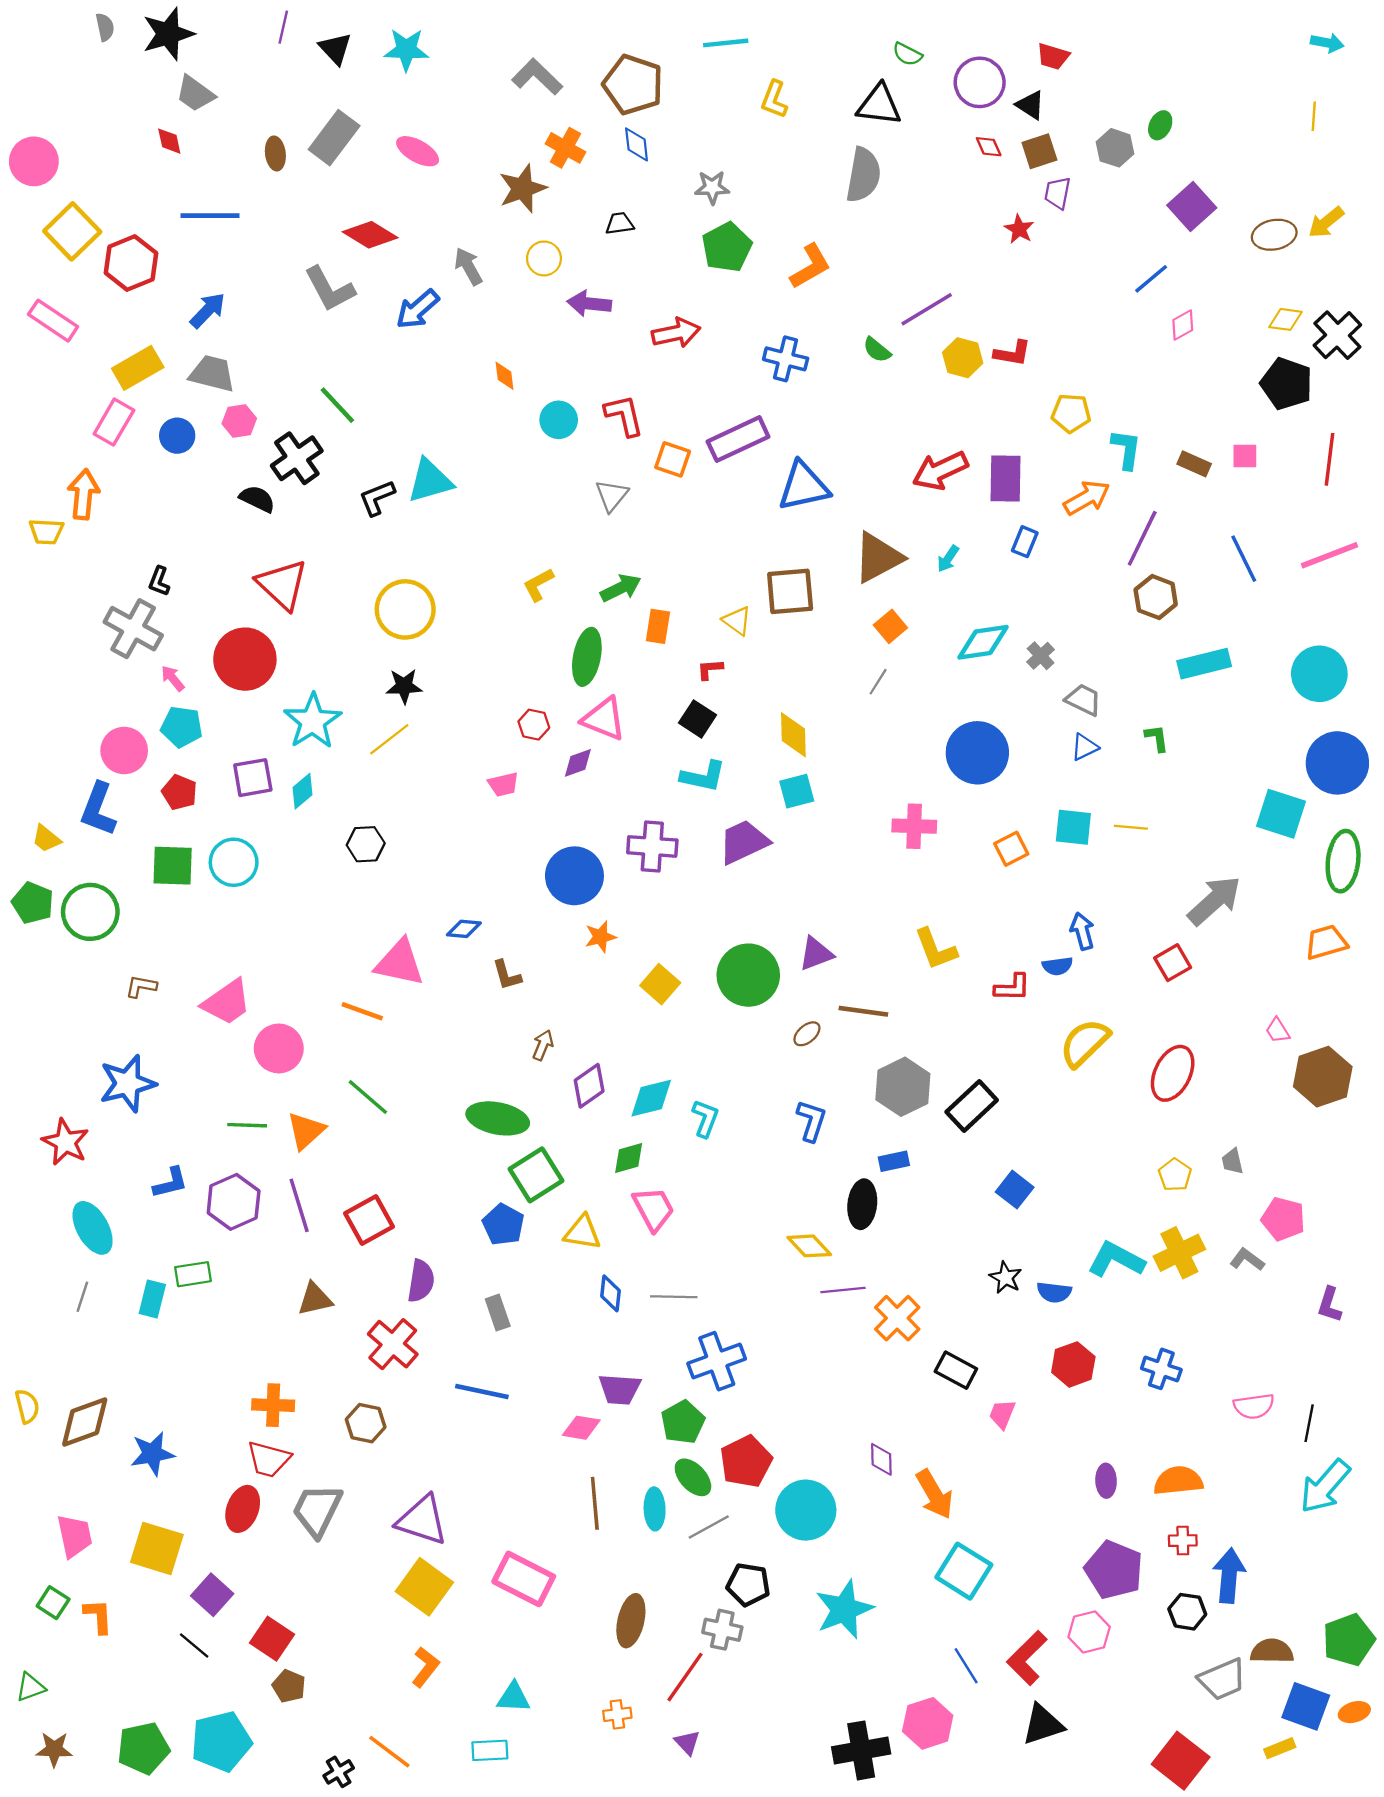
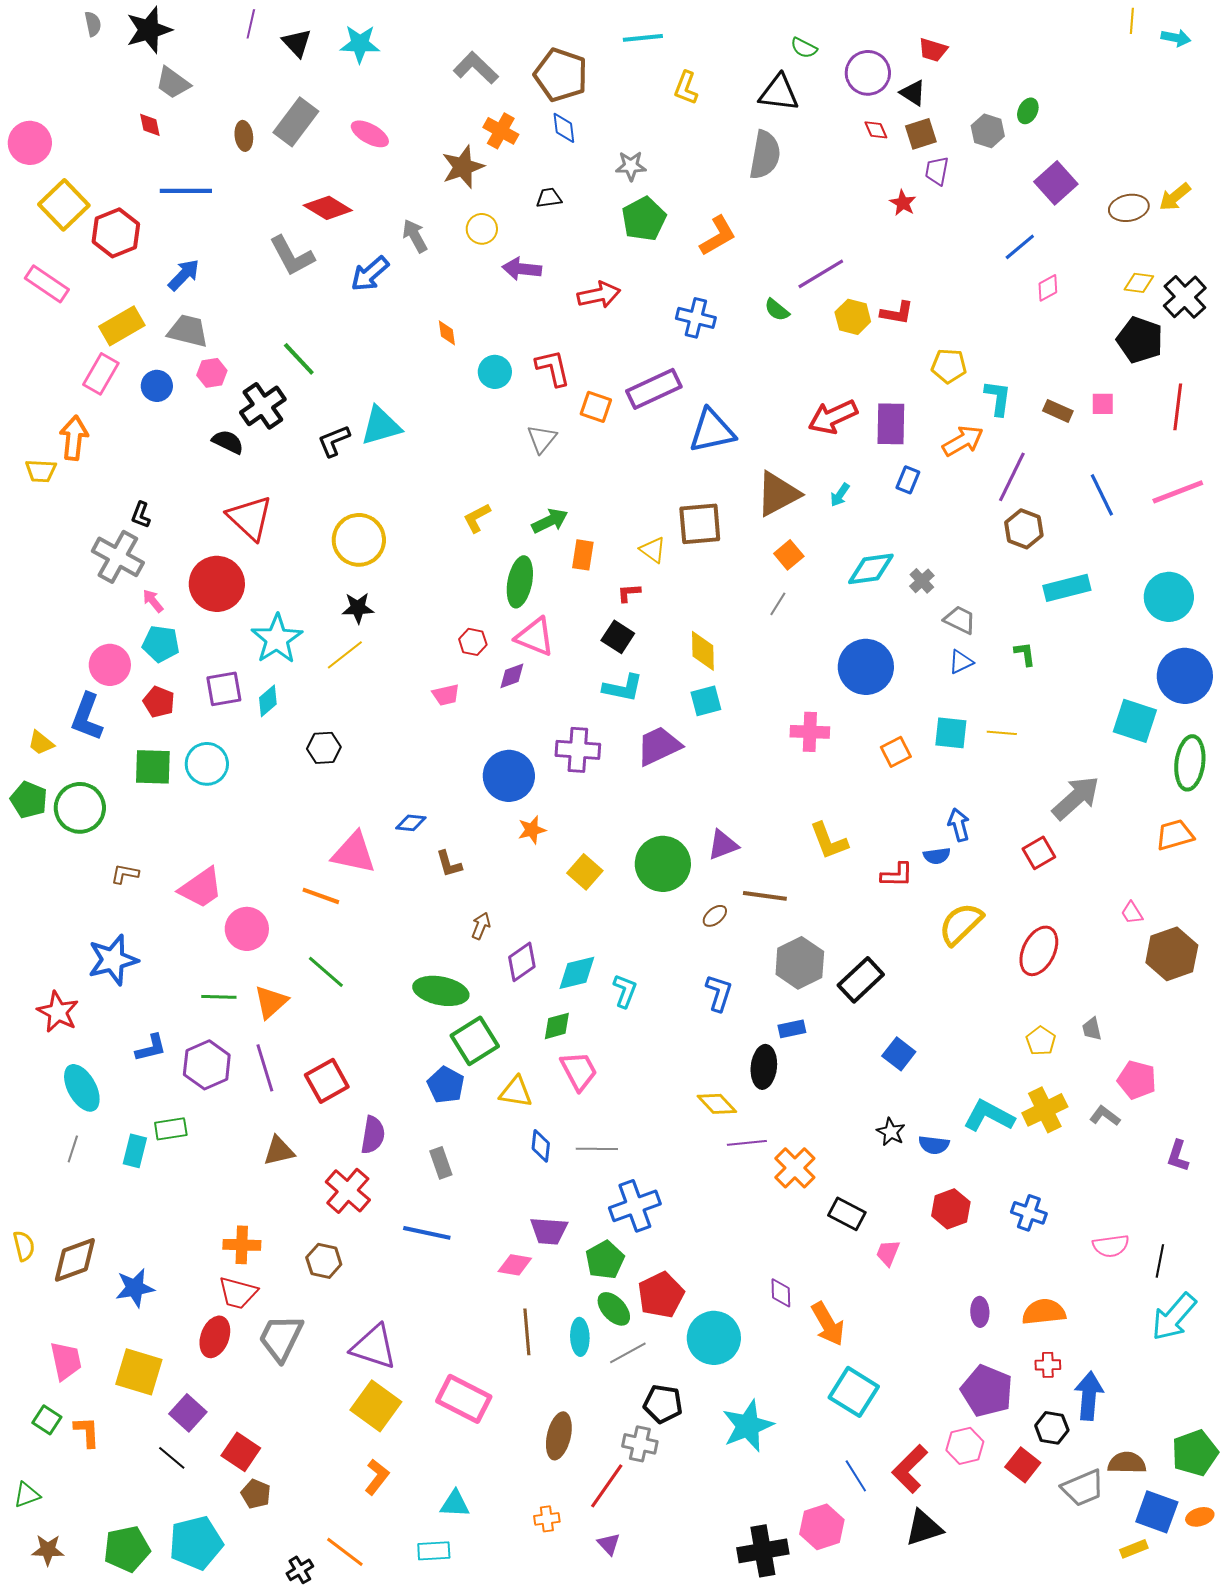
yellow line: (1314, 116) -> (1132, 21), moved
red square: (1181, 1761) -> (1023, 1465), moved, size x0.7

